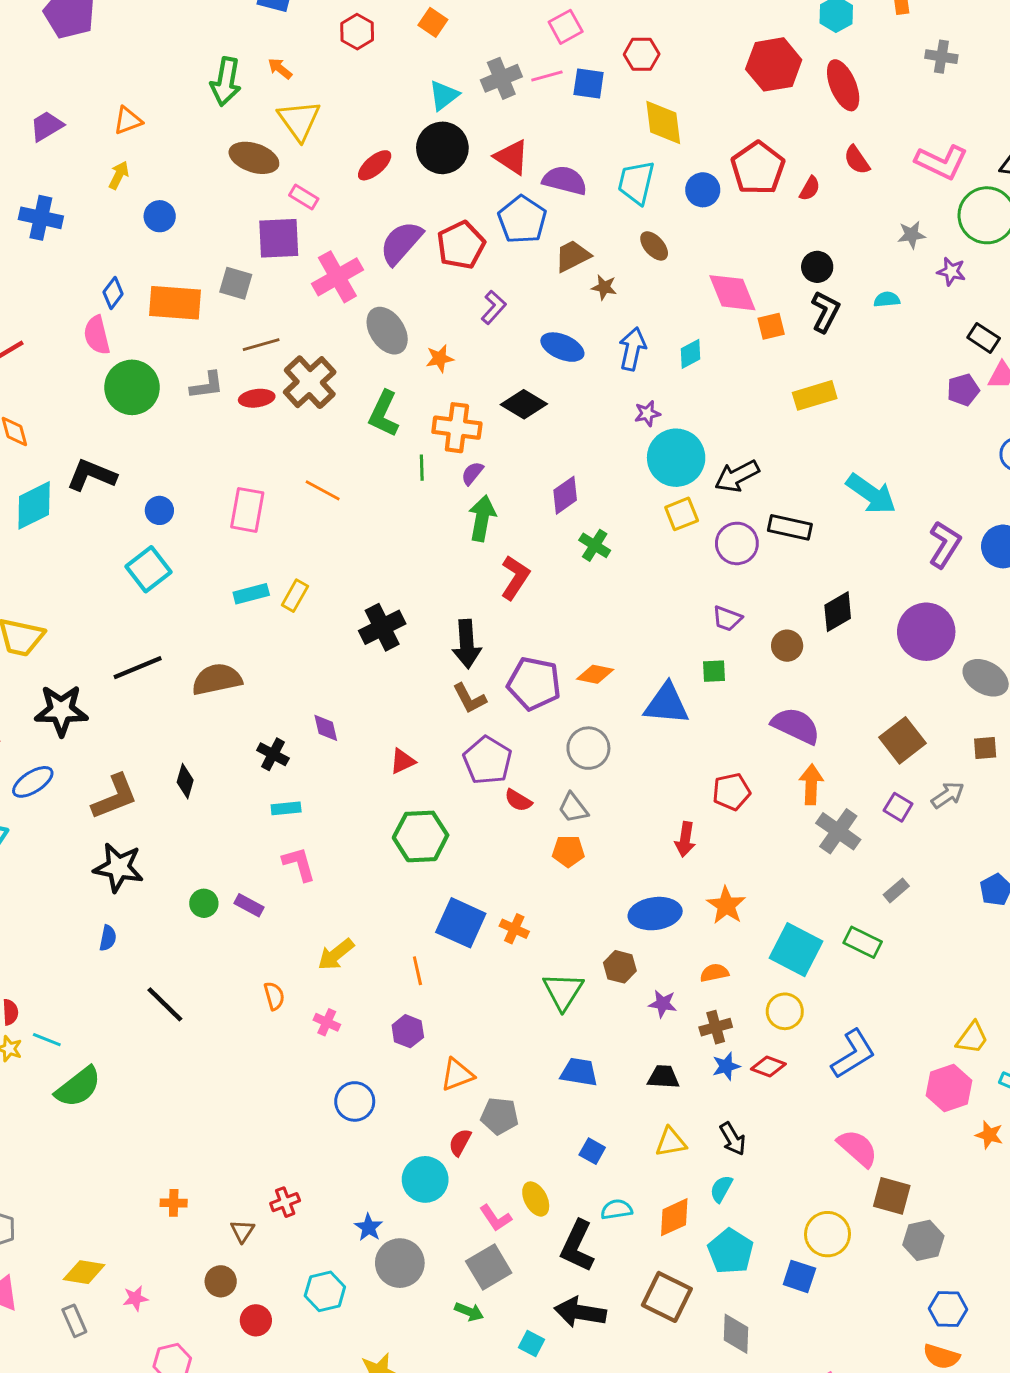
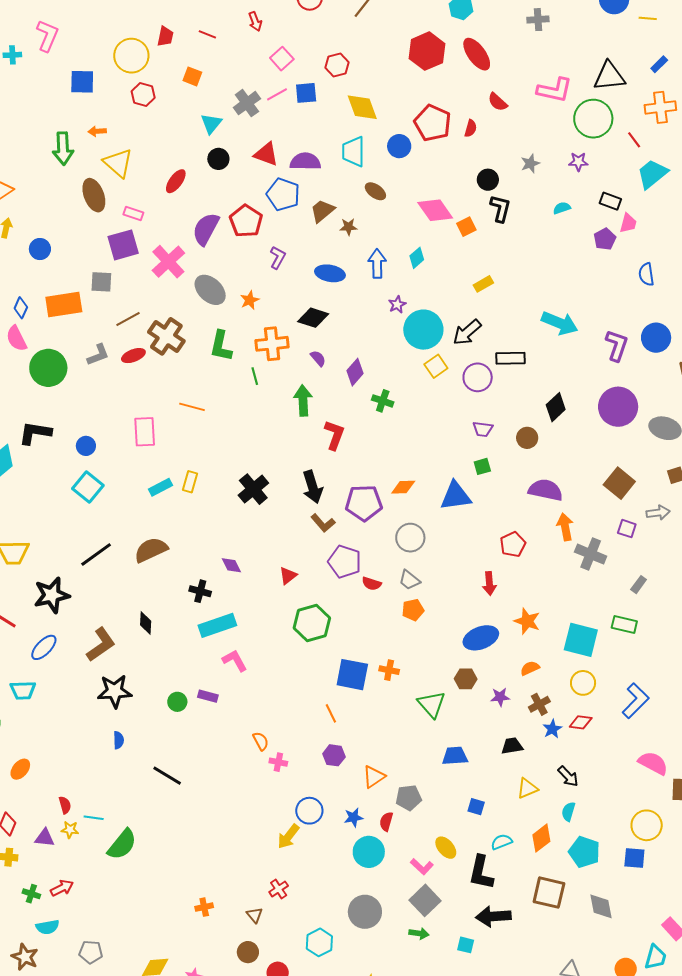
orange arrow: (280, 68) -> (97, 131), turned -30
black circle: (442, 148) -> (218, 159), size x0.6
brown ellipse: (254, 158) -> (94, 195), turned 64
gray star: (911, 235) -> (530, 163), moved
cyan semicircle: (887, 299) -> (562, 208), moved
yellow rectangle: (815, 395) -> (483, 284), moved, size x0.7
purple semicircle: (472, 473) -> (318, 358), moved, turned 114
gray arrow: (948, 795) -> (658, 513), turned 40
cyan rectangle: (286, 808) -> (217, 625), size x1.8
yellow arrow: (336, 954) -> (288, 836), moved
orange semicircle: (274, 996) -> (261, 741), moved
blue star: (369, 1227) -> (354, 817), moved, turned -30

